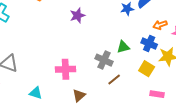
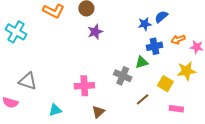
blue cross: (149, 44) -> (154, 46), moved, turned -35
brown line: (114, 80) -> (143, 99), moved
cyan triangle: (36, 93) -> (55, 110), turned -32

